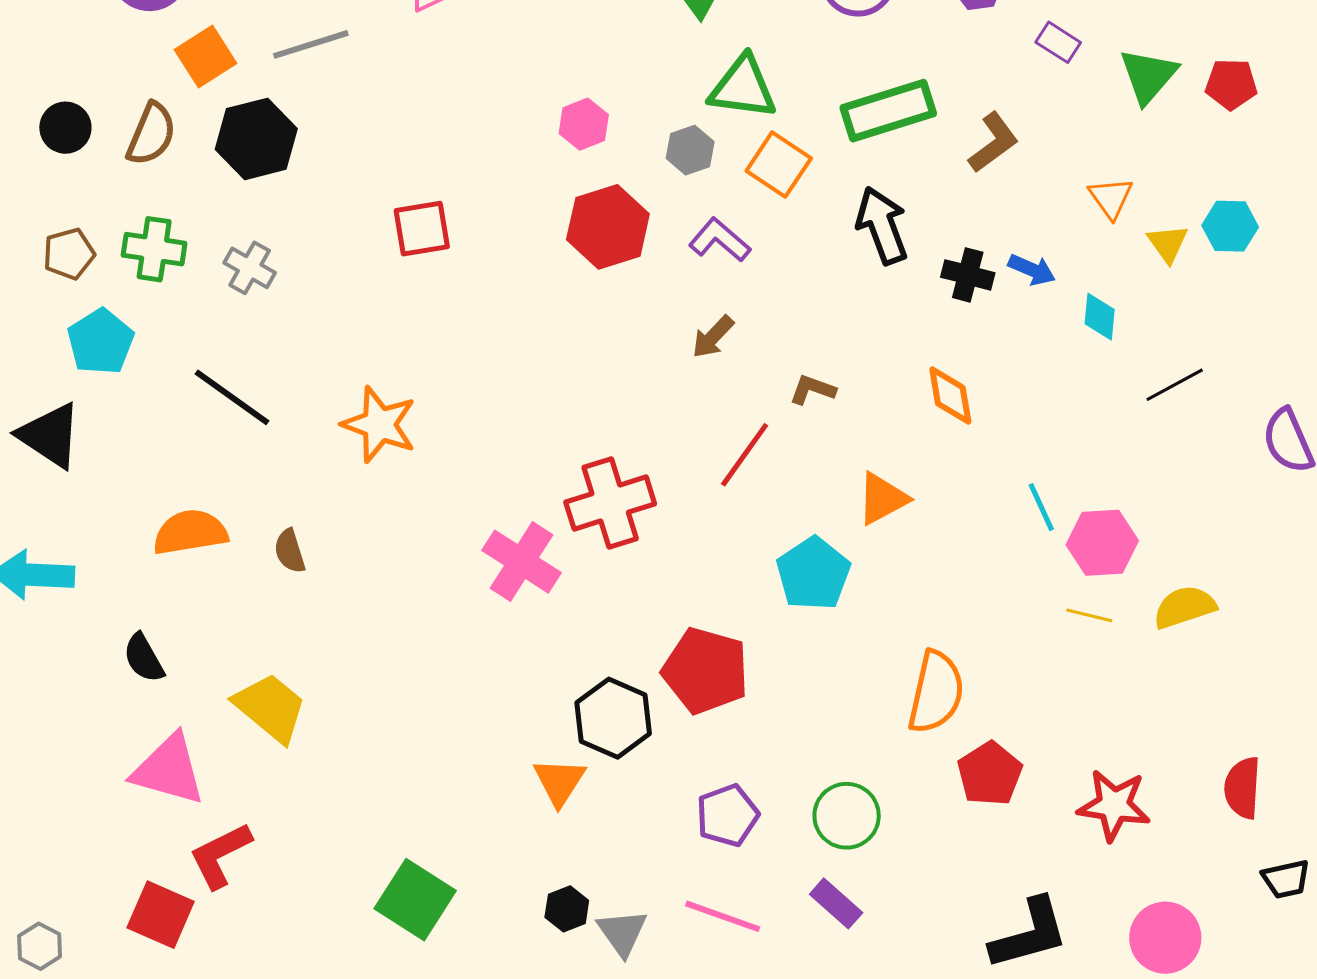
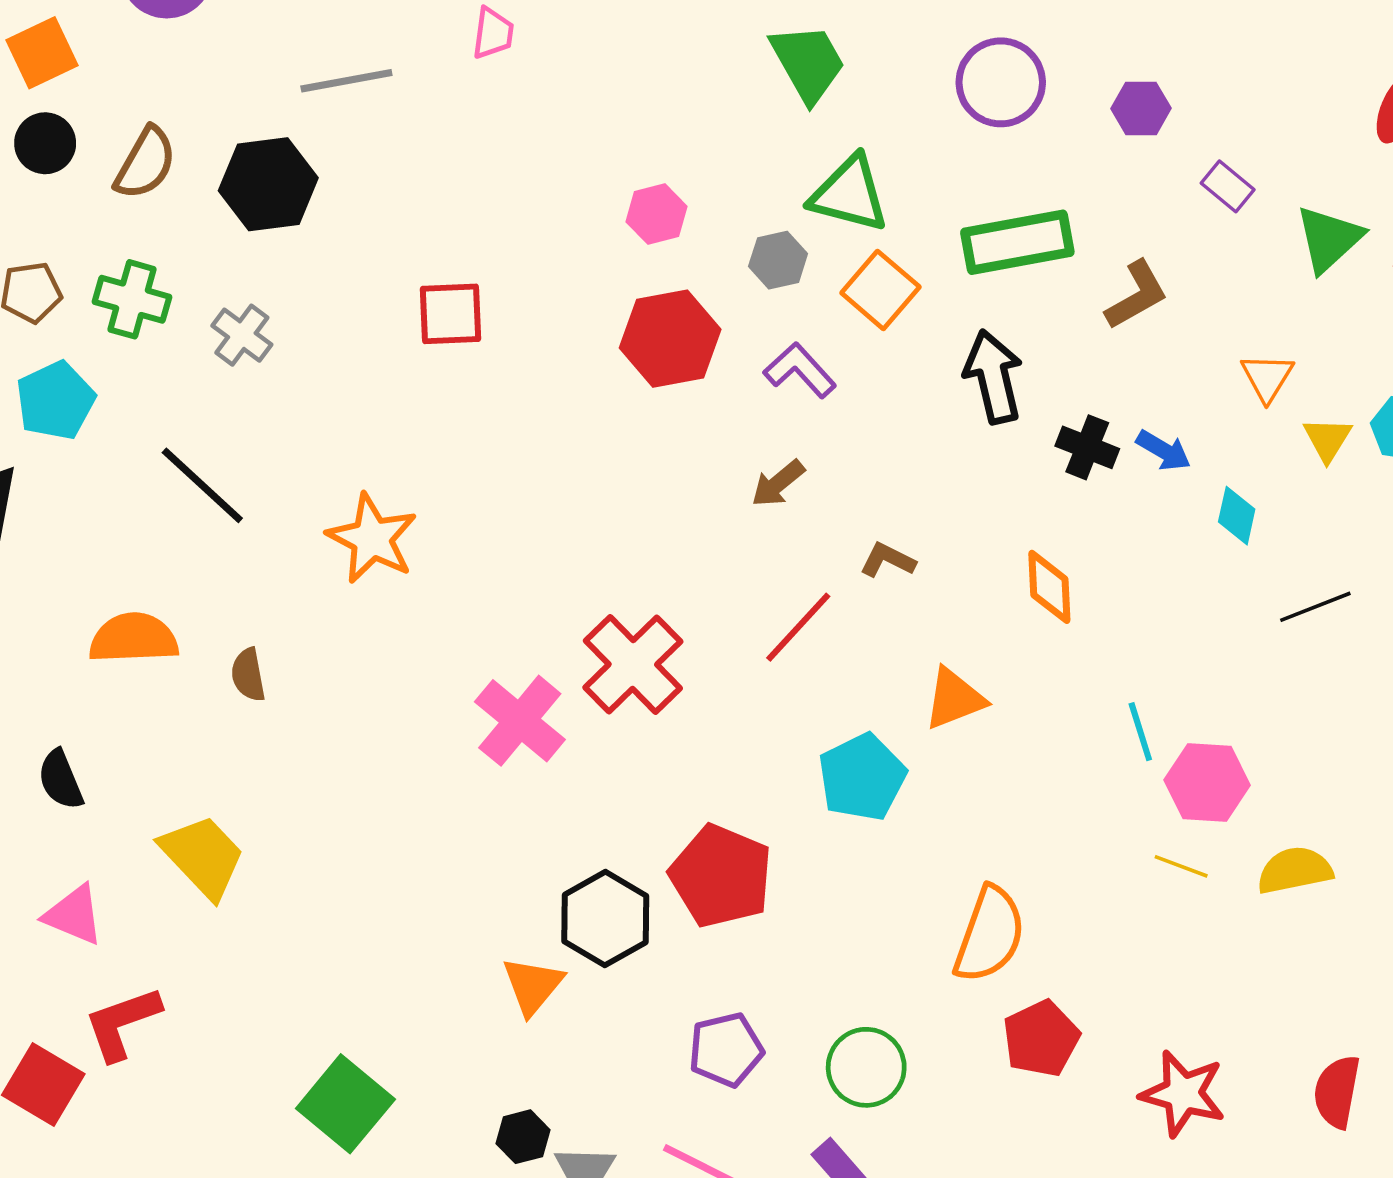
orange square: (206, 57) -> (42, 53), moved
red cross: (610, 503) -> (633, 664), turned -34
pink triangle: (169, 770) -> (74, 915), size x0.7

